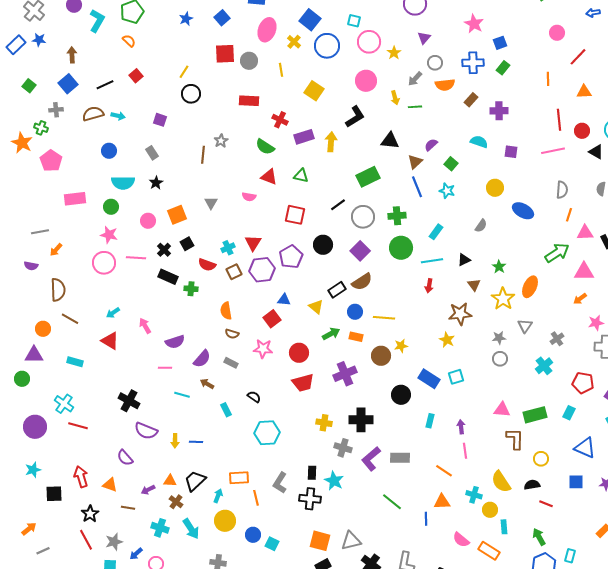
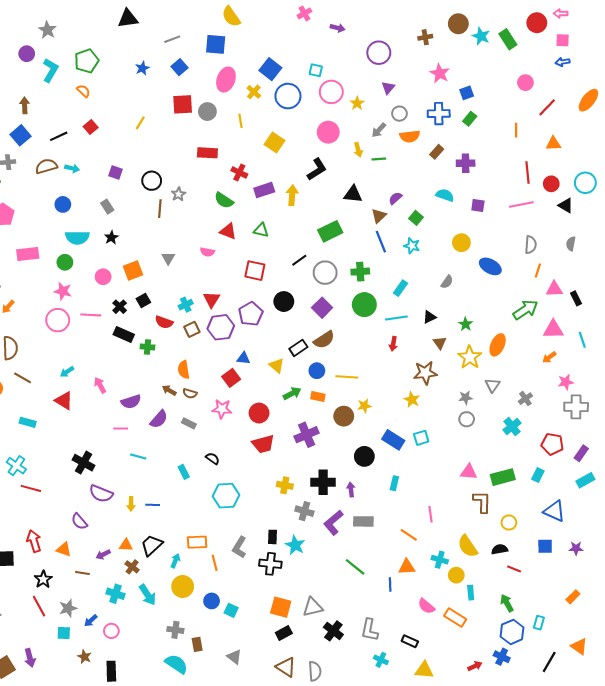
black circle: (191, 94) -> (152, 181), moved
brown arrow: (207, 384) -> (169, 390), moved
purple arrow: (461, 427) -> (351, 489), moved

